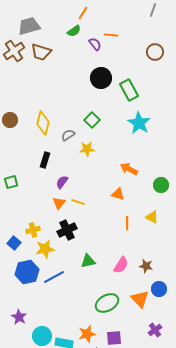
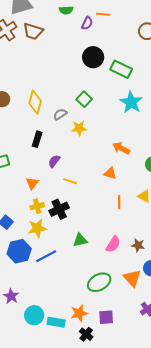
green semicircle: (74, 31) -> (66, 10), turned 32
purple semicircle: (95, 44) -> (87, 23), turned 64
green rectangle: (129, 90) -> (121, 69), turned -35
orange triangle: (59, 203) -> (32, 183), moved
yellow cross: (33, 230) -> (37, 206), moved

